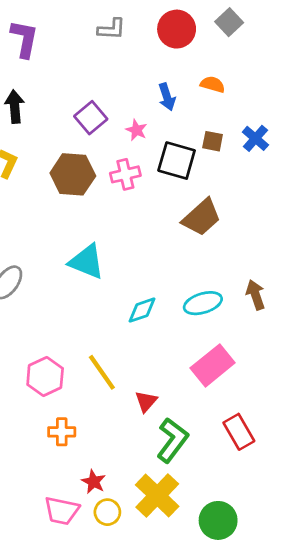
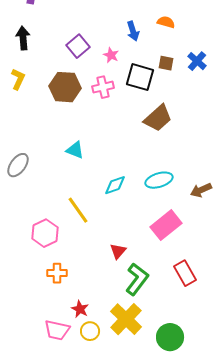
cyan triangle: (87, 262) -> (75, 150), size x0.7
brown arrow: (255, 295) -> (201, 190), moved, turned -95
yellow line: (102, 372) -> (78, 210), moved

